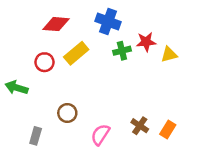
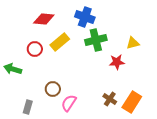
red star: (146, 42) -> (117, 62), moved
green cross: (122, 51) -> (96, 40), size x1.5
orange rectangle: (168, 129) -> (132, 102), size x1.5
pink semicircle: (100, 135) -> (69, 103), moved

